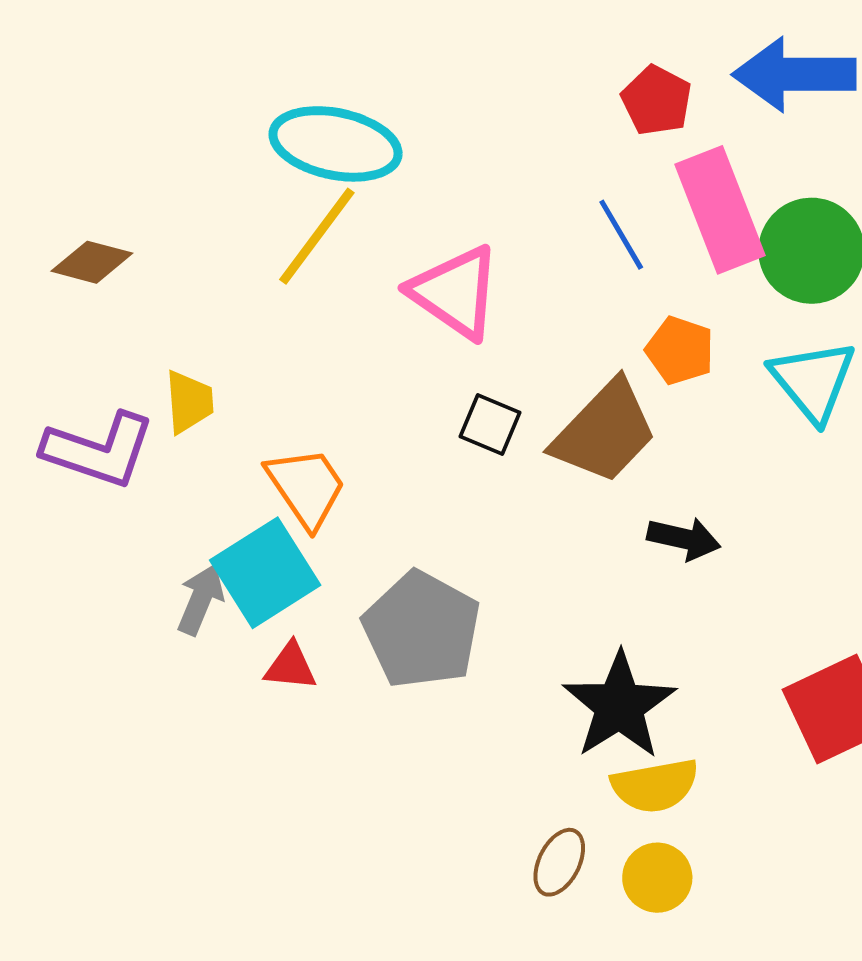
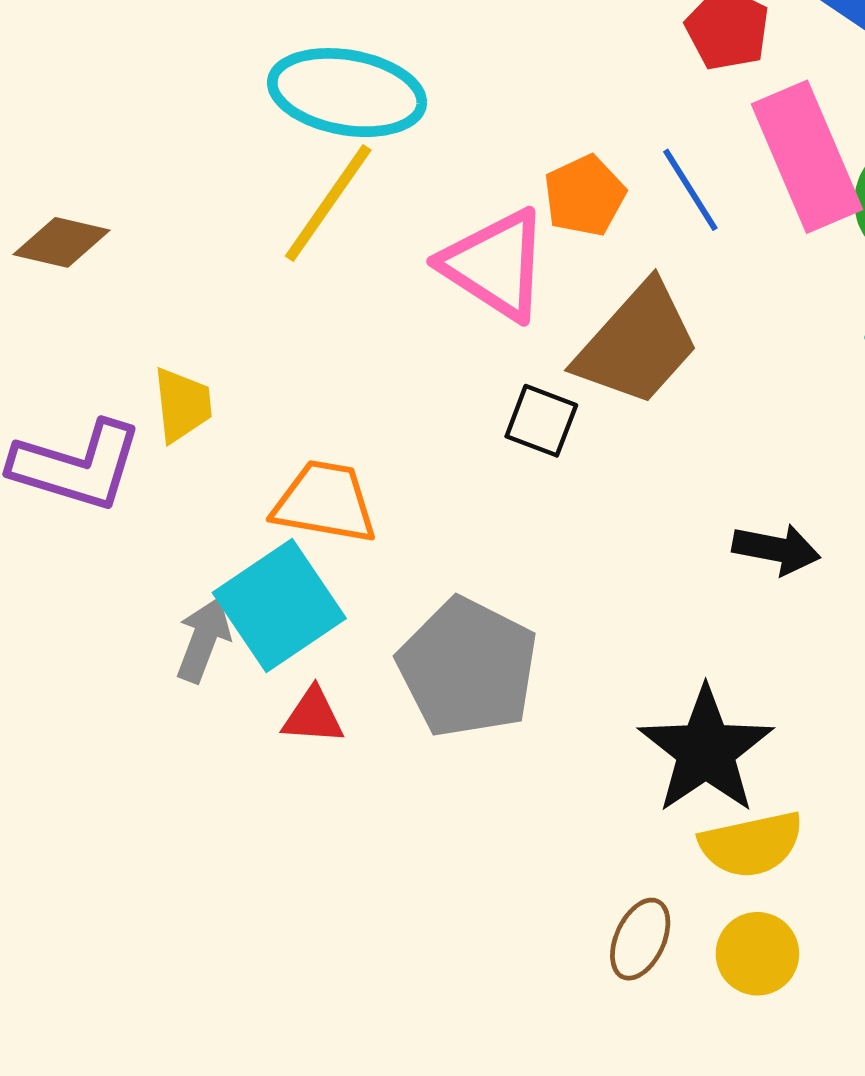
orange pentagon: (680, 350) -> (585, 196), moved, turned 30
brown trapezoid: (605, 432) -> (637, 344), moved
orange trapezoid: (306, 487) -> (325, 502), turned -44

